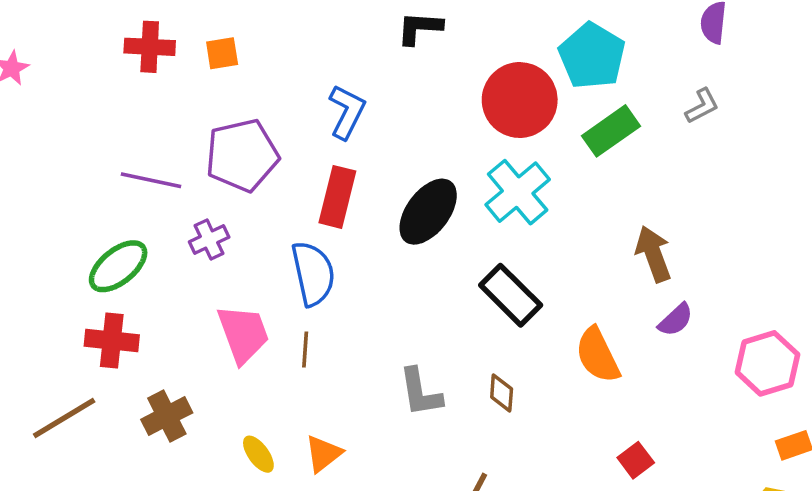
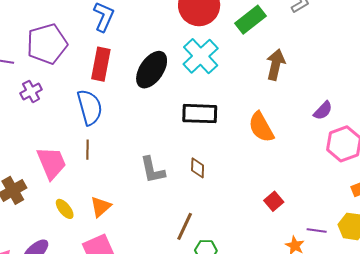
brown arrow: (653, 254) -> (276, 65), moved, turned 36
black rectangle: (511, 295) -> (200, 114), turned -40
purple semicircle: (676, 320) -> (323, 111), moved
pink trapezoid: (243, 334) -> (51, 163), moved
orange semicircle: (598, 355) -> (261, 127), moved

